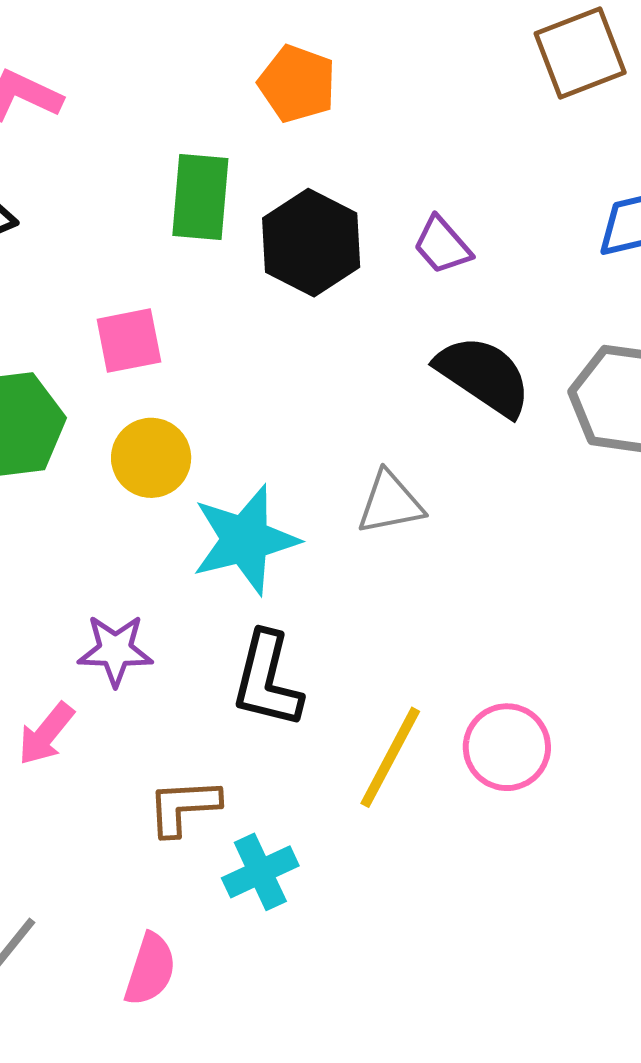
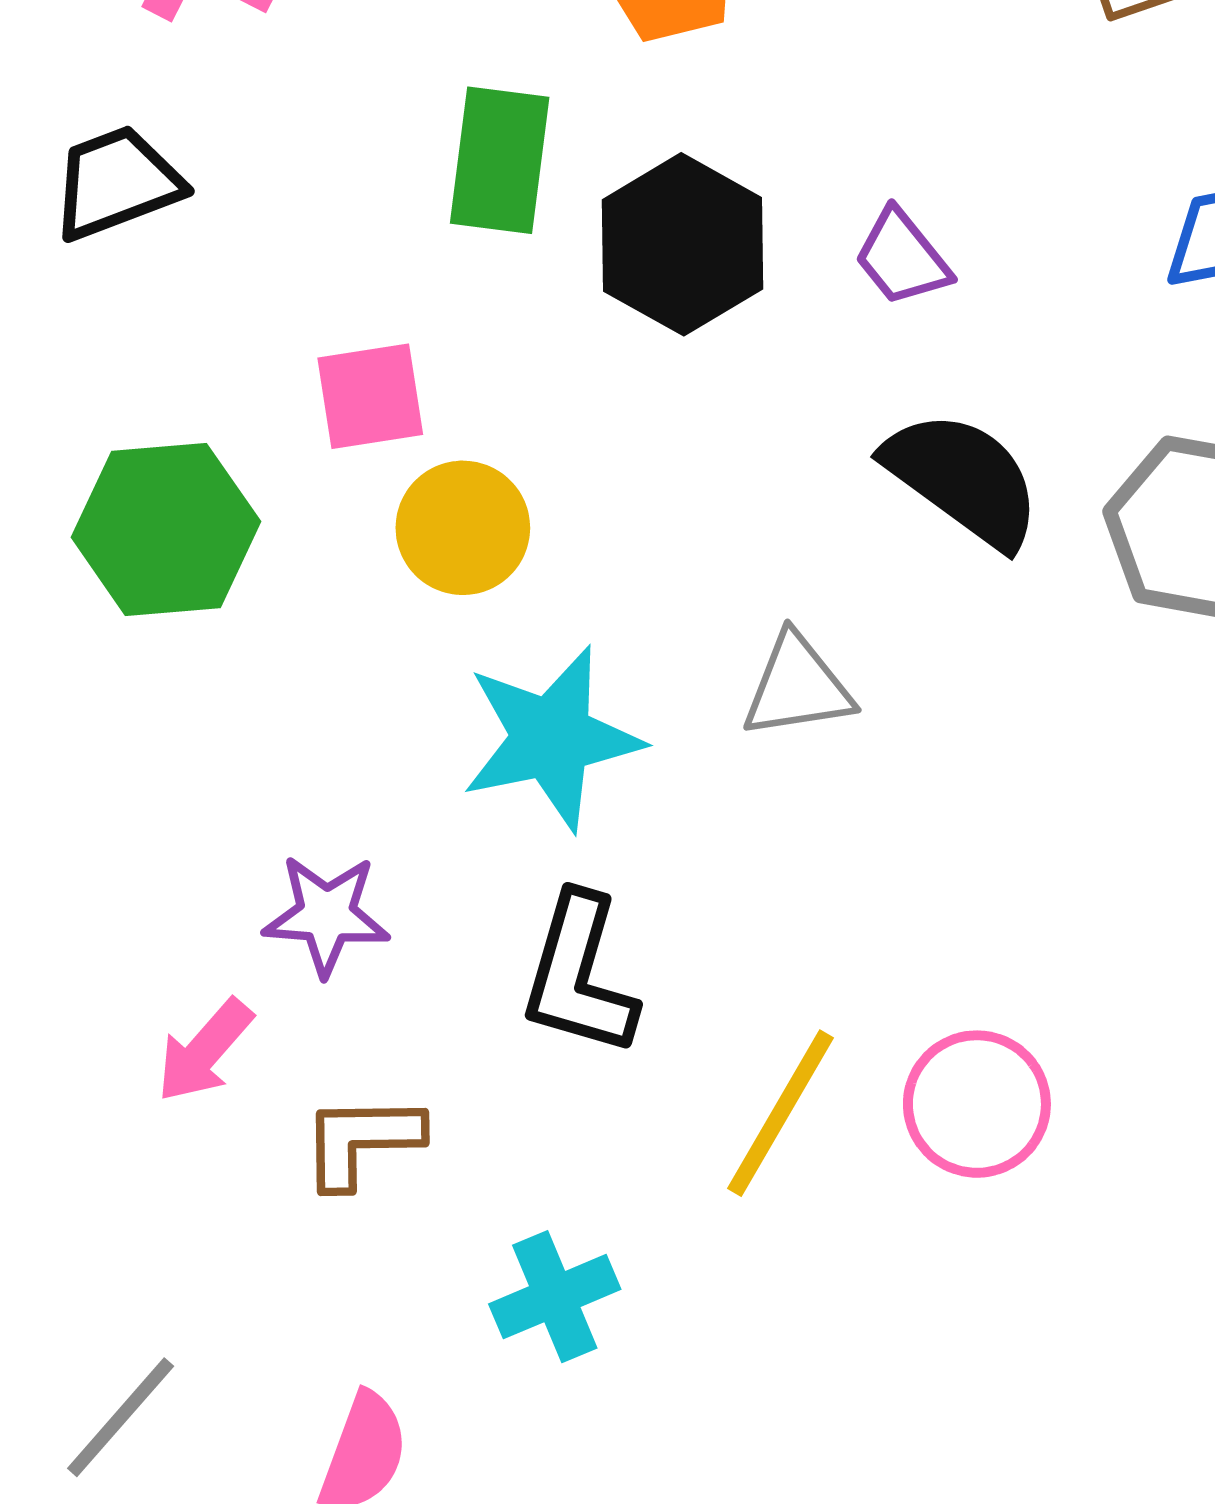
yellow circle: (151, 458) -> (463, 528), moved
brown L-shape: (183, 807) -> (362, 1141), moved

